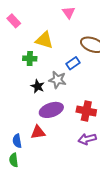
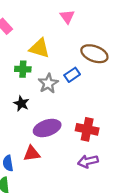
gray star: (57, 80) -> (48, 83), moved, turned 30
black star: (38, 86) -> (21, 103), moved

